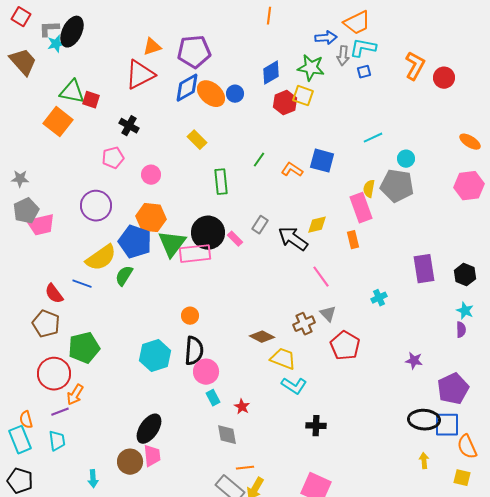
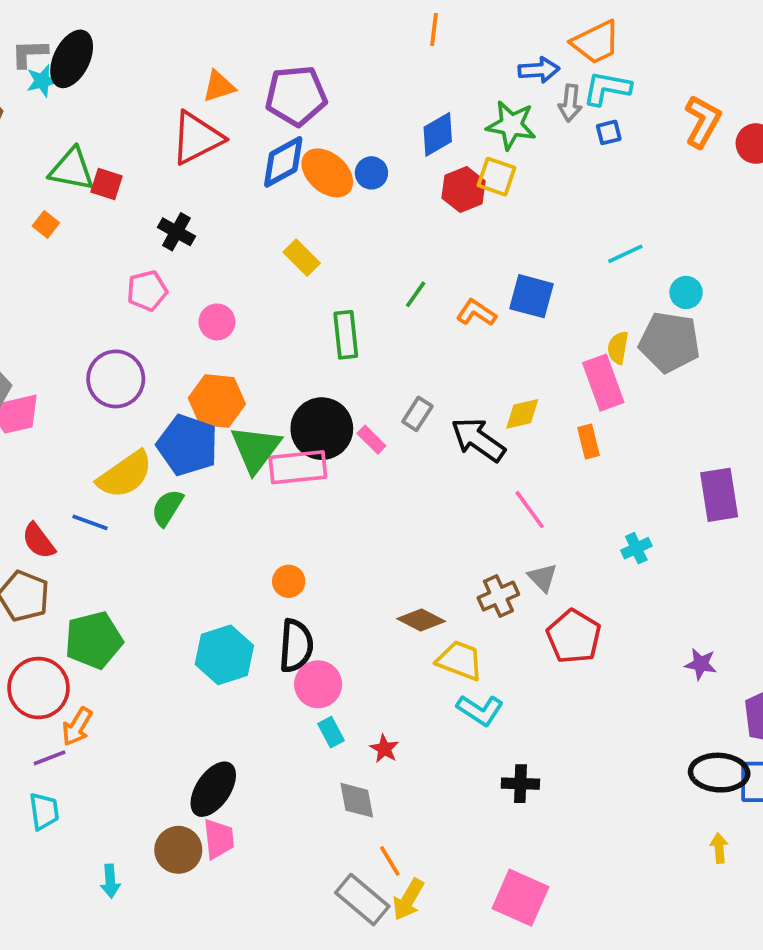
orange square: (58, 122) -> (46, 224), size x0.5
orange line: (245, 468) -> (390, 861), turned 66

